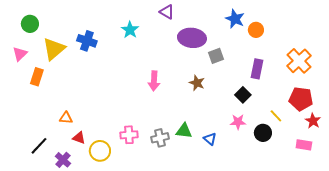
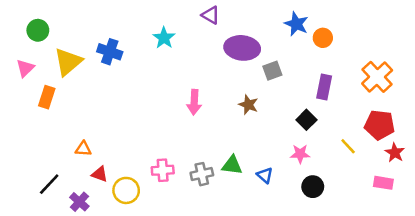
black circle: (263, 133) -> (313, 187), moved

